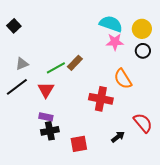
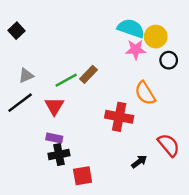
yellow circle: (142, 29) -> (156, 37), moved
red square: (79, 144) -> (83, 176), moved

